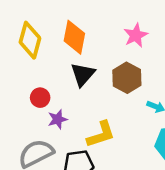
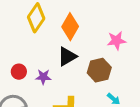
red circle: (40, 98) -> (19, 72), moved
purple star: (58, 119) -> (43, 77), moved

